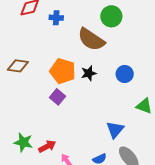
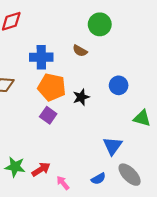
blue cross: (56, 18) -> (41, 57), moved, size x1.5
brown semicircle: (91, 39) -> (80, 51), size x0.5
black star: (89, 73) -> (81, 97), moved

